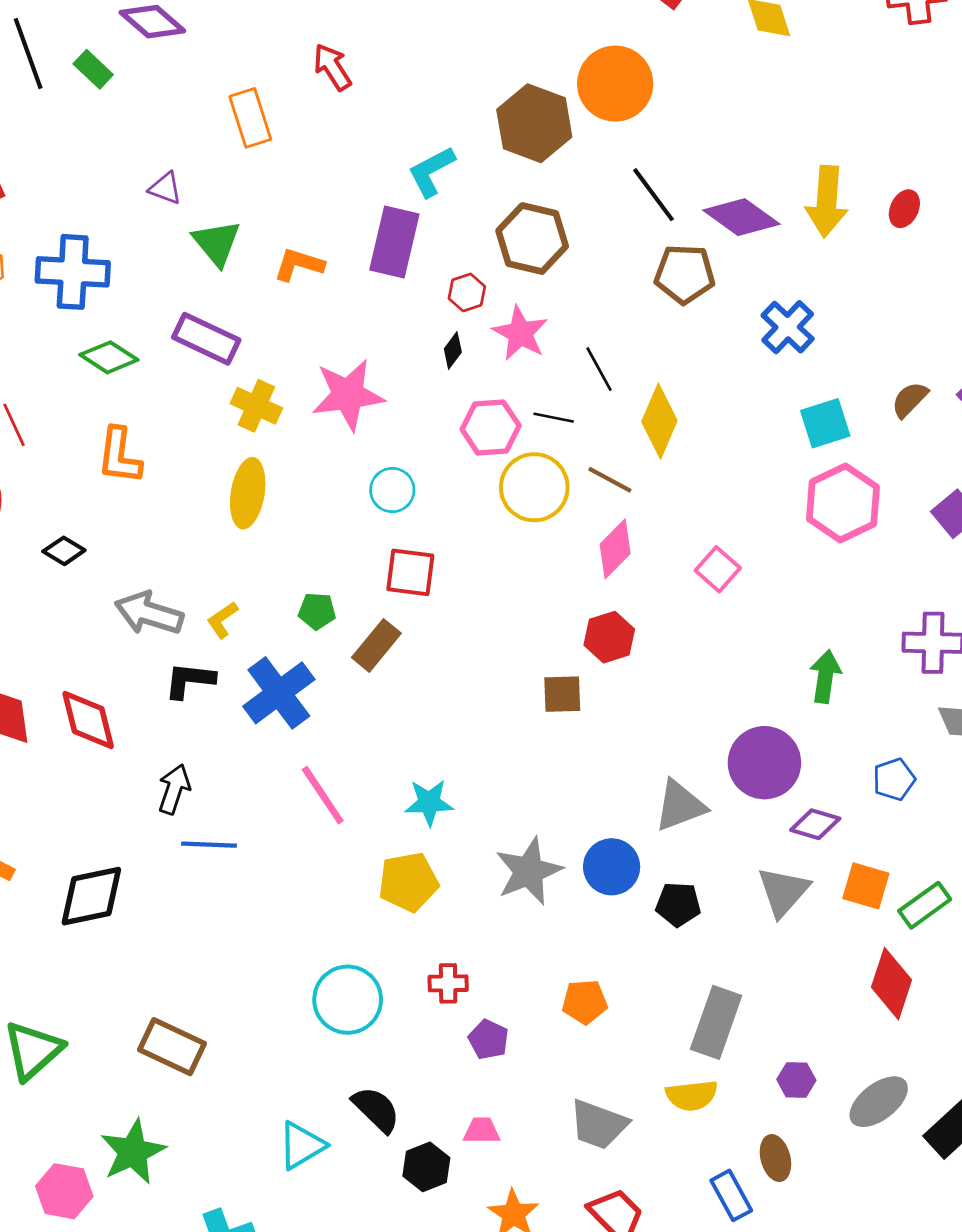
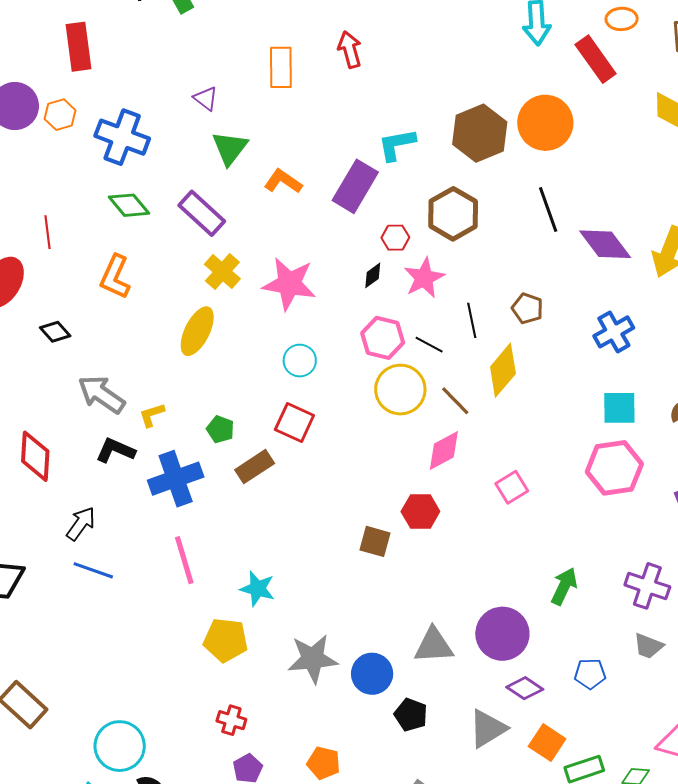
brown pentagon: (685, 274) -> (527, 308), moved, size x0.7
cyan circle: (348, 1000) -> (120, 746), moved

